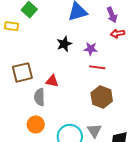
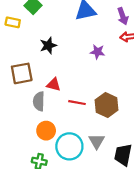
black star: (64, 44) -> (48, 45), moved
red line: (97, 67) -> (77, 103), moved
orange circle: (36, 124) -> (46, 131), moved

